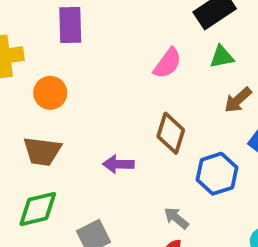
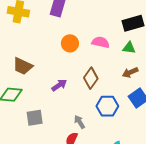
pink semicircle: (168, 63) -> (101, 42), turned -132
orange circle: (50, 93) -> (70, 43), moved
purple arrow: (118, 164) -> (59, 85), turned 126

